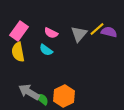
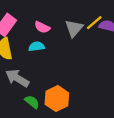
cyan semicircle: (46, 50) -> (37, 46), turned 136
gray arrow: (29, 92) -> (17, 78), moved

